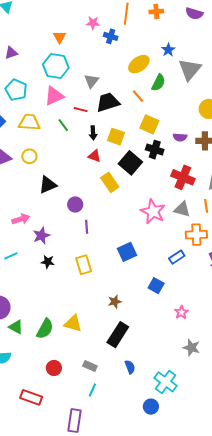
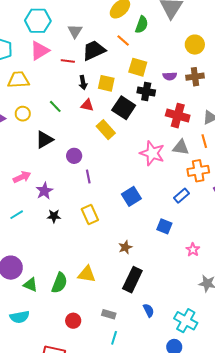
green line: (63, 125) -> (55, 106), moved

